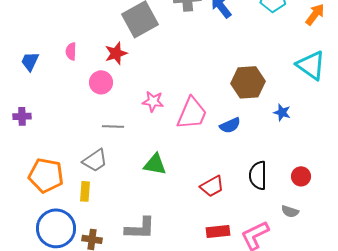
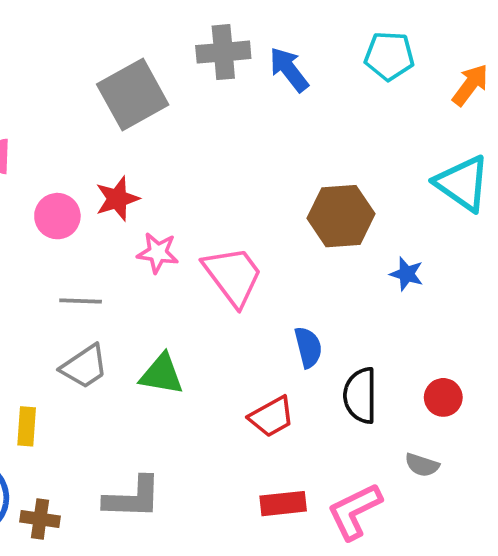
red star: (116, 53) -> (117, 199), moved
pink trapezoid: (192, 113) -> (233, 276), turned -60
blue semicircle: (230, 125) -> (308, 347), moved, turned -80
gray trapezoid: (95, 160) -> (84, 367), moved

